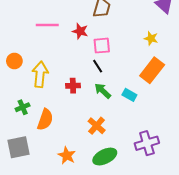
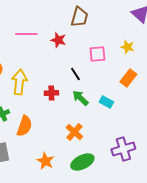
pink square: (102, 46) -> (97, 54), moved
orange rectangle: (152, 70) -> (128, 78), size x0.7

